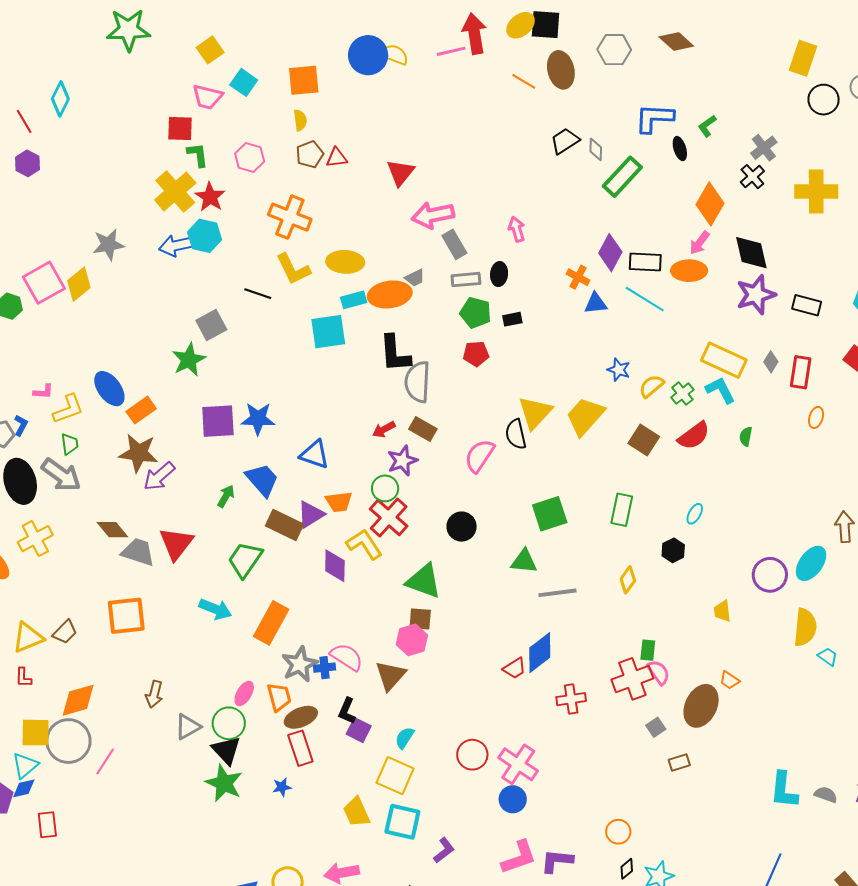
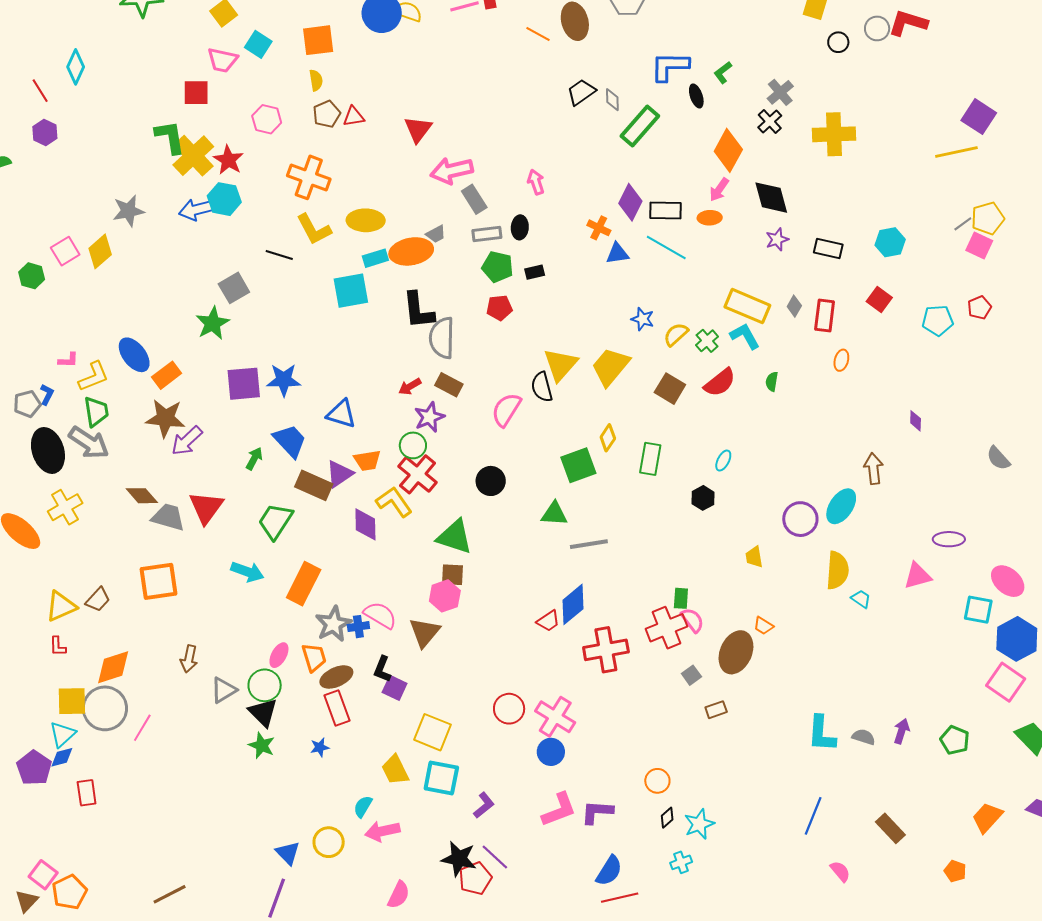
black circle: (824, 100) -> (838, 42), size x0.7
green L-shape: (198, 155) -> (170, 137), moved, size x1.4
orange ellipse: (689, 271) -> (710, 218), size x0.7
pink square: (44, 283) -> (65, 251), size x0.7
purple star: (756, 295) -> (777, 239), size x0.6
green trapezoid: (70, 444) -> (96, 412), size x1.4
yellow diamond: (628, 580) -> (608, 438), moved
red cross: (571, 699) -> (606, 650), size x1.5
cyan semicircle: (405, 738) -> (363, 806), moved
green star: (224, 783) -> (262, 745), size x0.7

